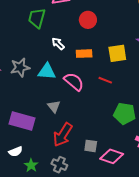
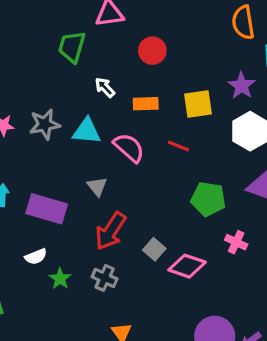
gray square: (91, 146) -> (154, 249), turned 32

